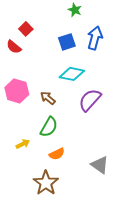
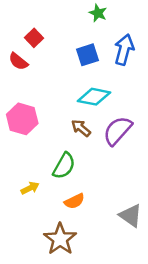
brown arrow: (48, 98) -> (81, 128), moved

